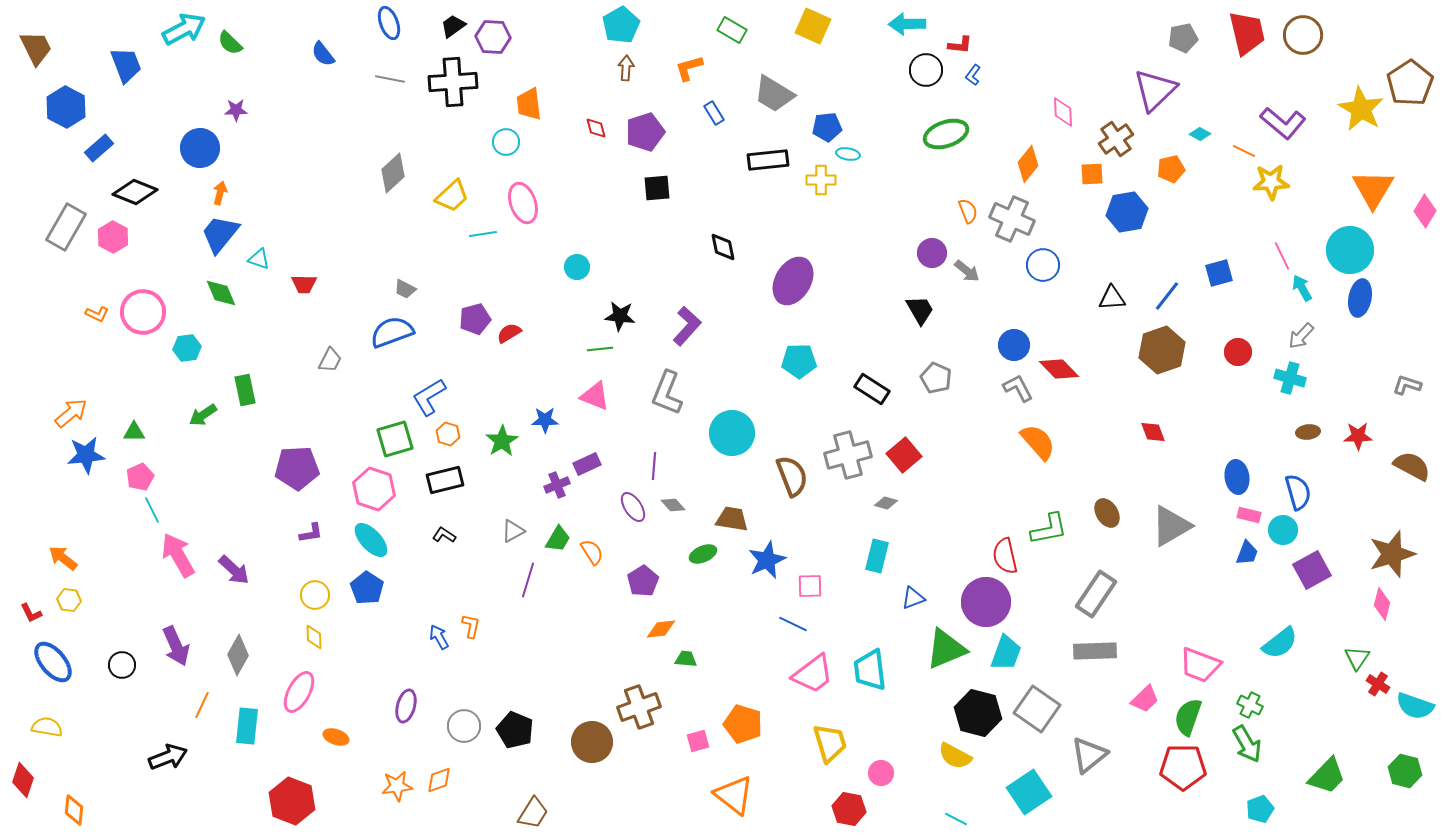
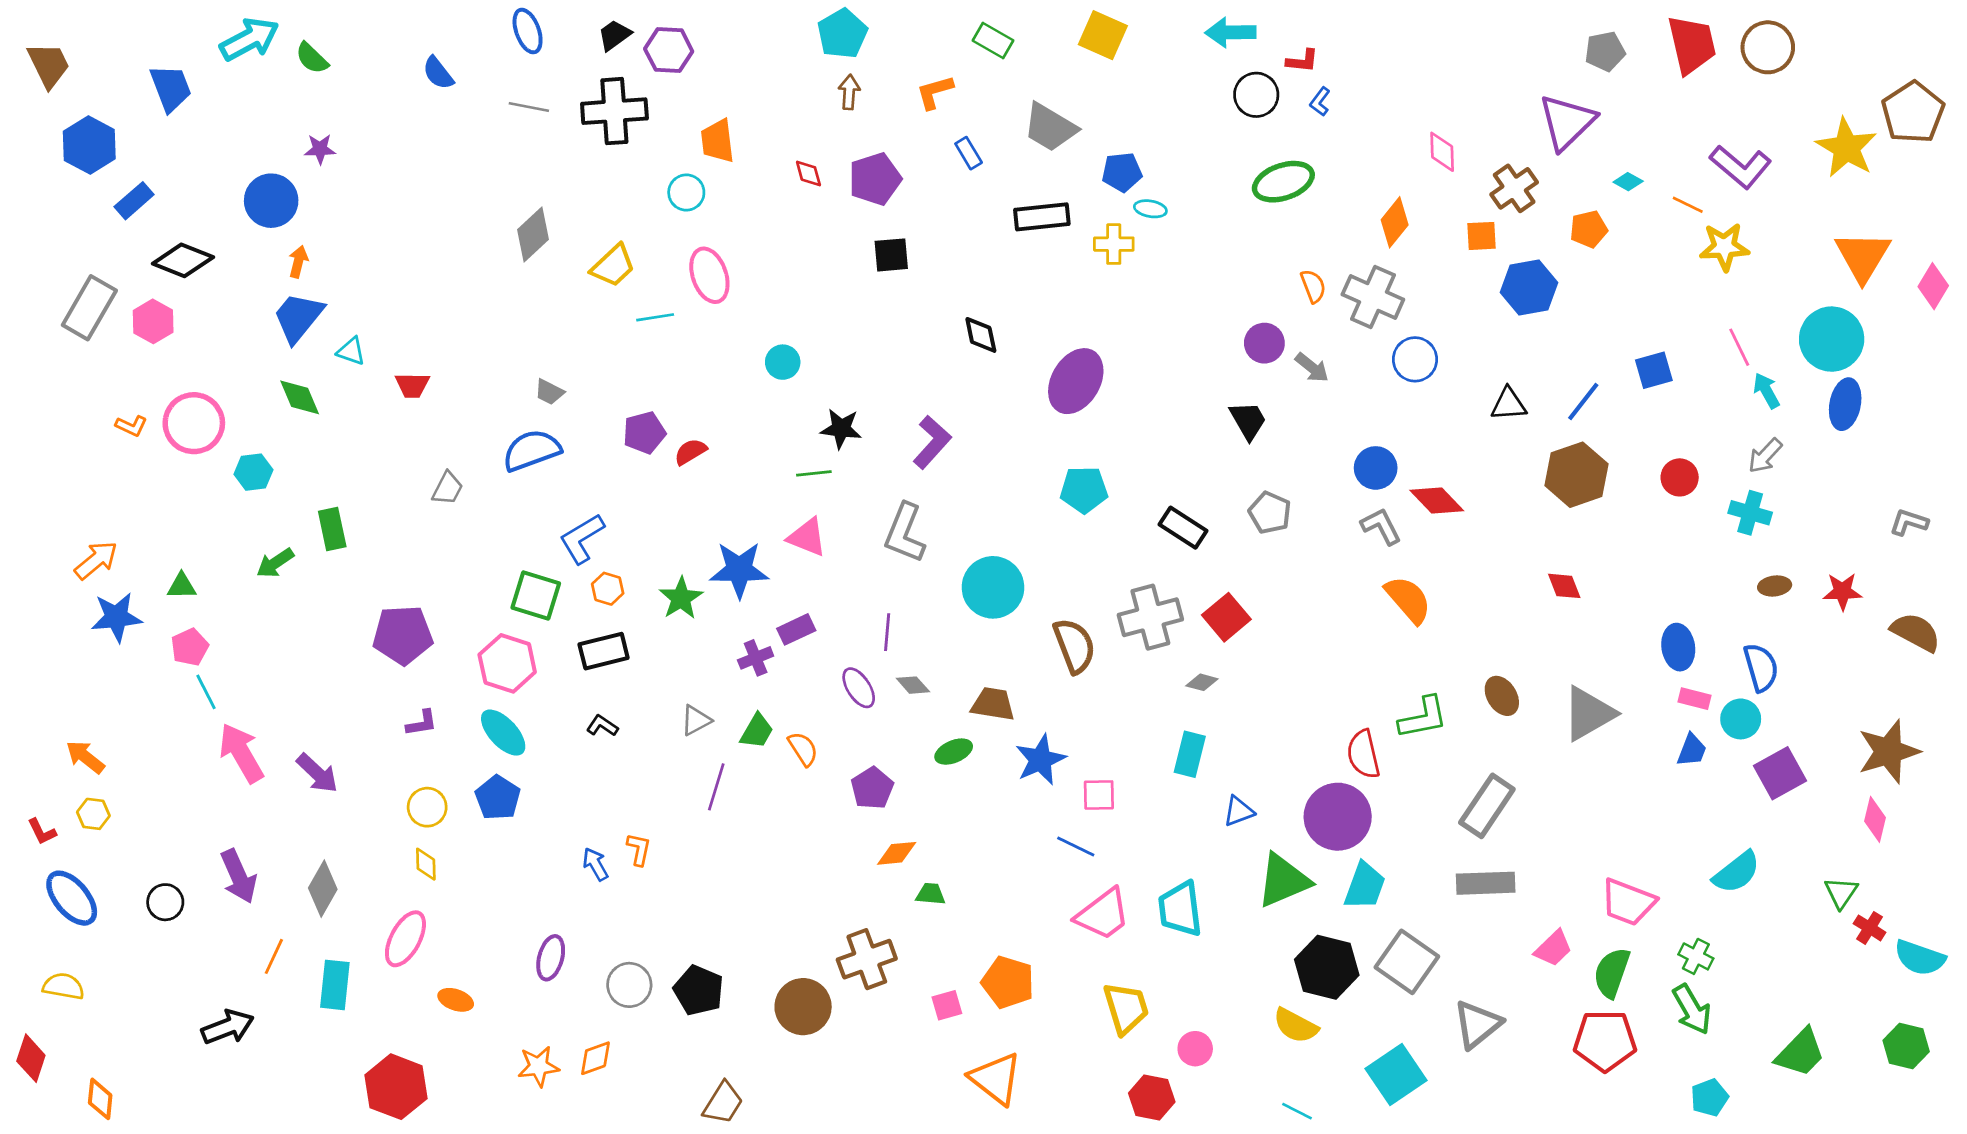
blue star: (545, 420) -> (739, 570), size x1.6
green square: (395, 439) -> (536, 595), turned 33

